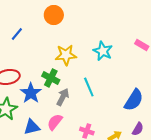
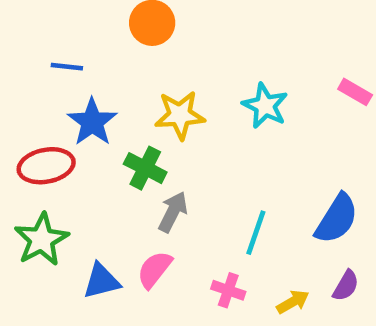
blue line: (17, 34) -> (67, 67), turned 56
cyan line: (89, 87) -> (256, 233), moved, turned 42
blue star: (31, 93) -> (92, 122), moved

